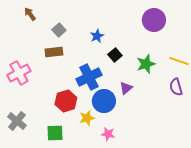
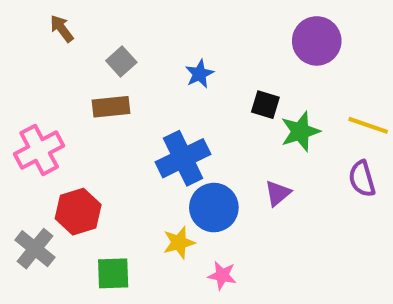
black square: (115, 55) -> (265, 105), moved, turned -32
purple triangle: (126, 88) -> (278, 193), moved
red hexagon: (66, 101) -> (78, 212), moved

